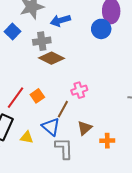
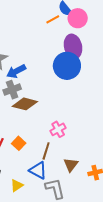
blue arrow: (60, 20) -> (16, 71), moved
blue circle: (101, 29) -> (67, 66), size x1.4
yellow triangle: (27, 137) -> (17, 185), turned -32

